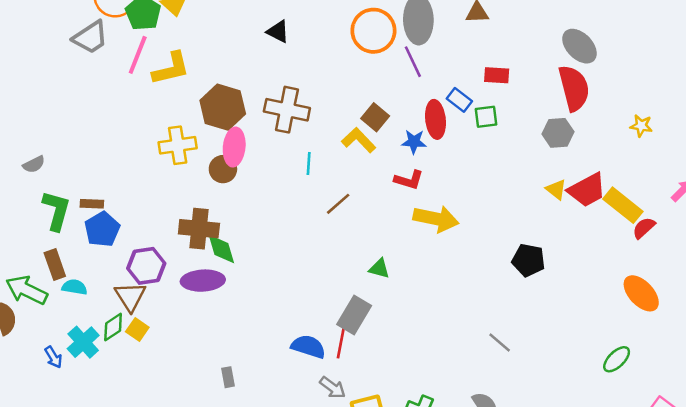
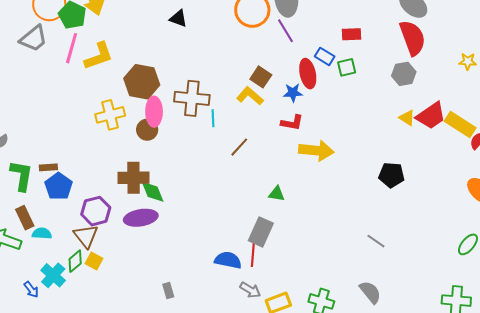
brown cross: (287, 110) -> (192, 98), moved

